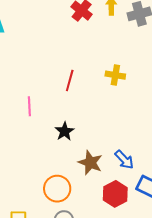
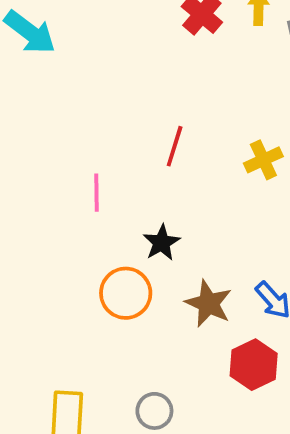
yellow cross: (115, 75) -> (263, 160), moved, turned -36
orange circle: (57, 189) -> (126, 293), moved

